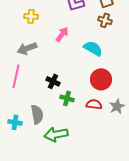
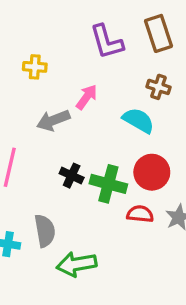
brown cross: (105, 20) -> (159, 87), moved
gray arrow: (27, 48) -> (53, 120), moved
green cross: (67, 98) -> (108, 184), moved, size x1.5

